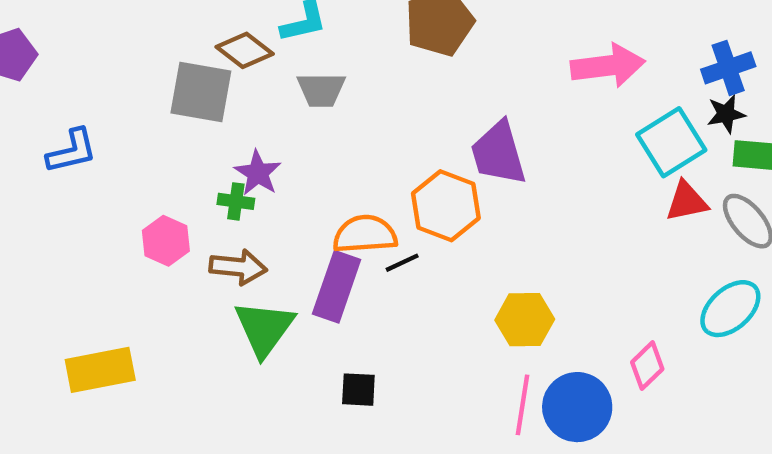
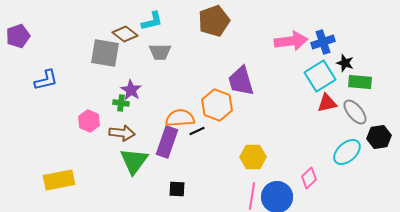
blue cross: (728, 68) -> (323, 42), moved
black star: (726, 114) -> (345, 63), turned 30

